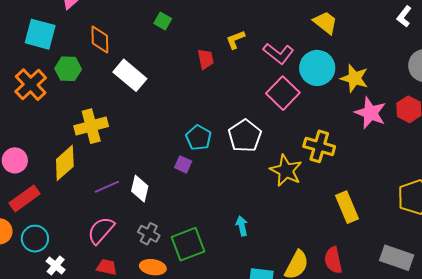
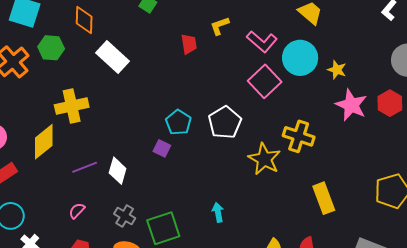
yellow star: (354, 78) -> (337, 70), size x0.7
pink semicircle: (101, 230) -> (77, 211), size x0.6

